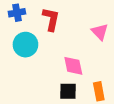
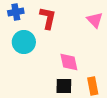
pink triangle: (100, 32) -> (95, 20), moved

